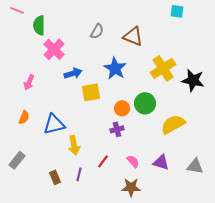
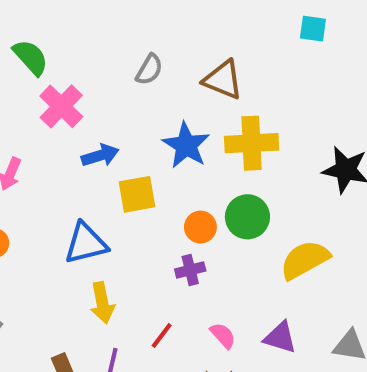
green semicircle: (39, 25) -> (31, 57), turned 138
yellow cross: (163, 68) -> (252, 143), moved, turned 30
blue triangle: (54, 124) -> (86, 243), moved

